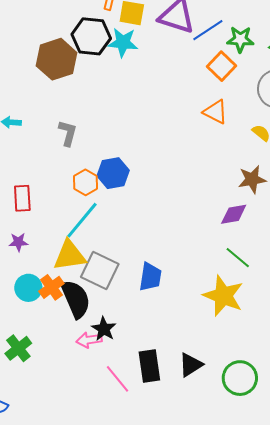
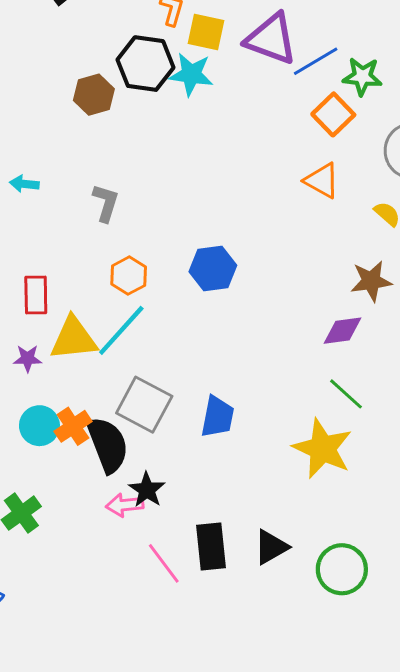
brown hexagon: (57, 59) -> (94, 95), size x0.7
blue hexagon: (113, 173) -> (213, 268), moved
yellow triangle: (70, 255) -> (74, 339), moved

